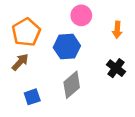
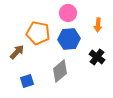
orange pentagon: (26, 32) -> (38, 33), moved, turned -30
blue hexagon: (67, 47) -> (69, 39), moved

